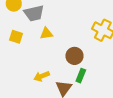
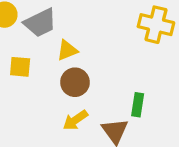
brown circle: (74, 56) -> (75, 82), moved

